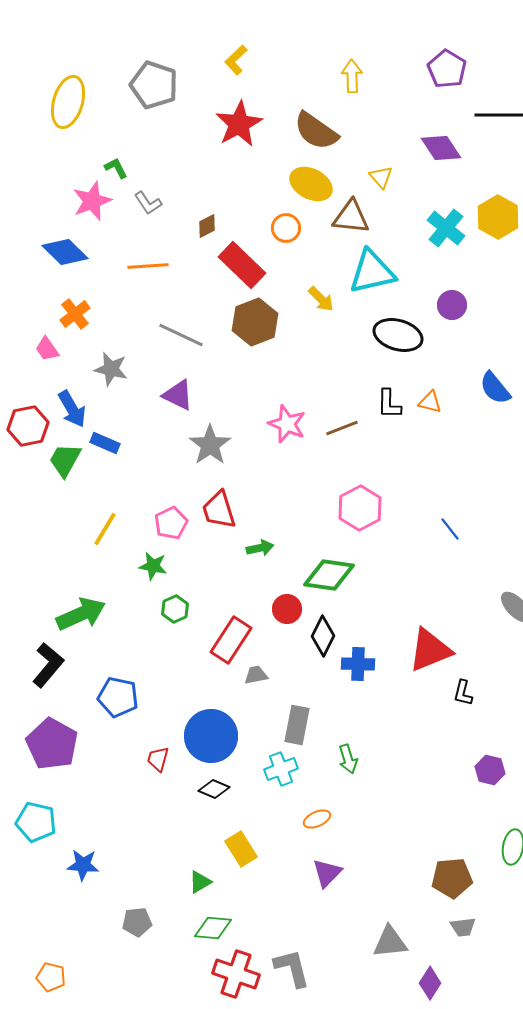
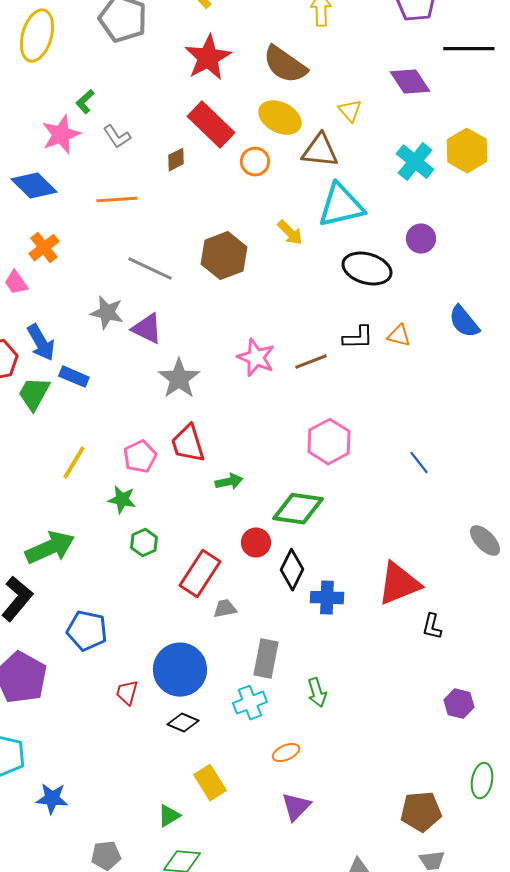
green L-shape: (116, 168) -> (85, 102), turned -105
red rectangle: (242, 265) -> (211, 125), moved
gray star: (111, 369) -> (107, 313), moved
black L-shape: (389, 404) -> (358, 338), turned -92

